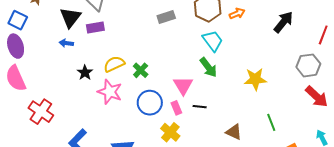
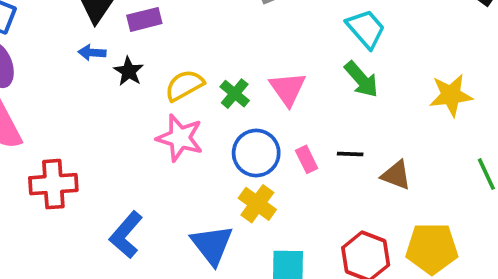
black star: (85, 73) -> (129, 71), moved
pink triangle: (183, 85) -> (288, 89), moved
red cross: (41, 112) -> (53, 184), turned -35
yellow cross: (170, 132) -> (257, 204), moved
brown triangle: (234, 132) -> (396, 175), moved

